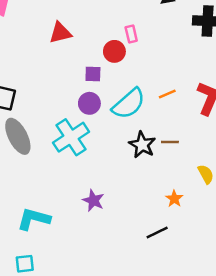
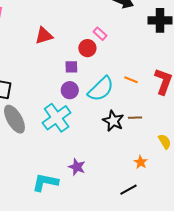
pink rectangle: (131, 34) -> (100, 34), turned -32
orange line: (167, 94) -> (131, 80), turned 48
cyan L-shape: (34, 219) -> (45, 182), moved

